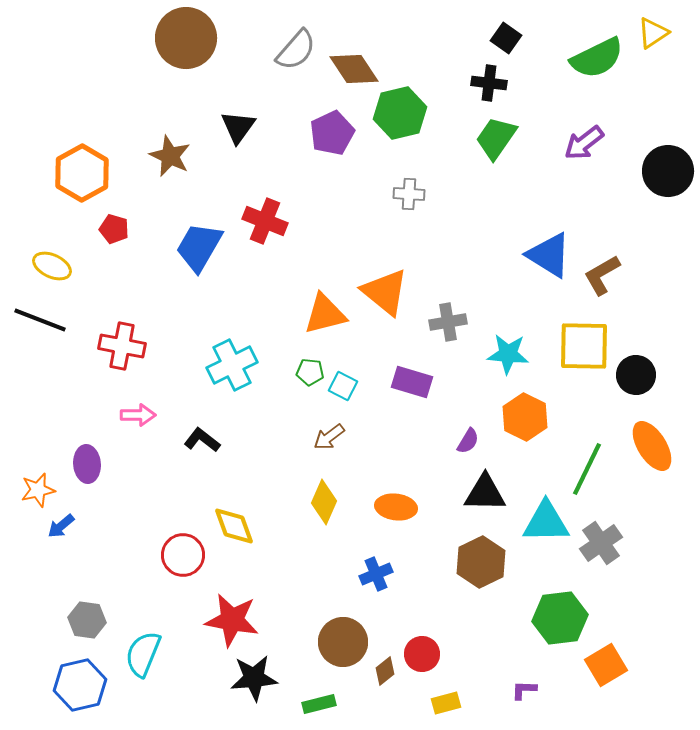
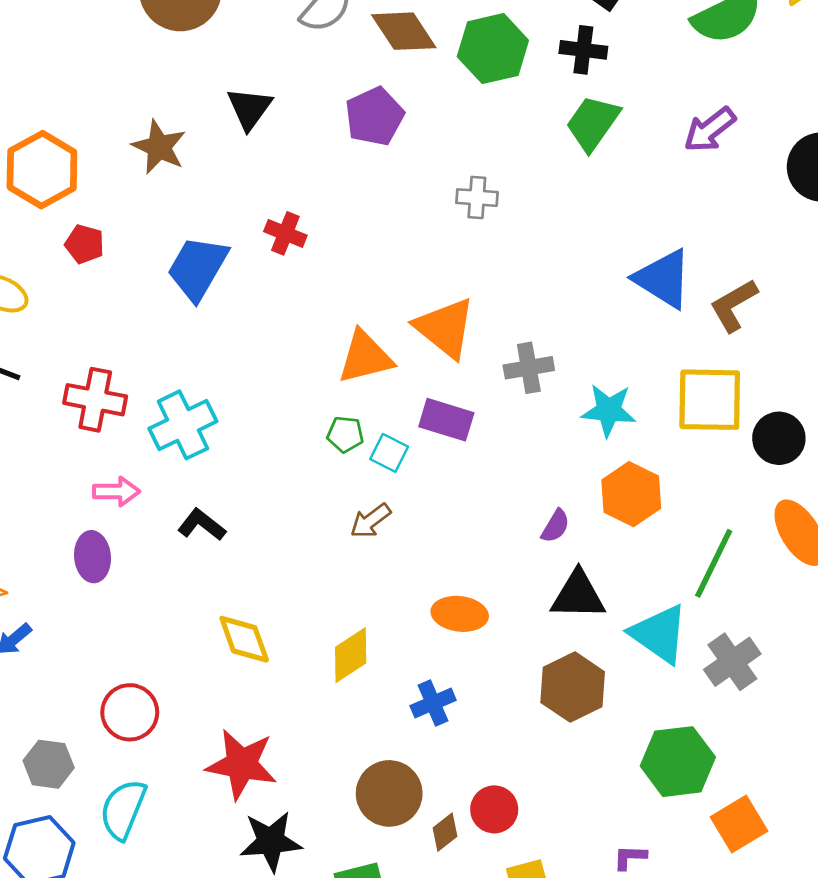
green hexagon: (400, 113) -> (493, 49), moved
red cross: (265, 221) -> (285, 233), size x0.7
cyan cross: (232, 365) -> (183, 425), moved
purple rectangle: (412, 382) -> (446, 420), moved
purple ellipse: (87, 464) -> (93, 557), moved
yellow diamond: (324, 502) -> (351, 655), moved, turned 33
cyan triangle: (546, 522) -> (659, 634), turned 36
red circle: (183, 555) -> (130, 712), moved

